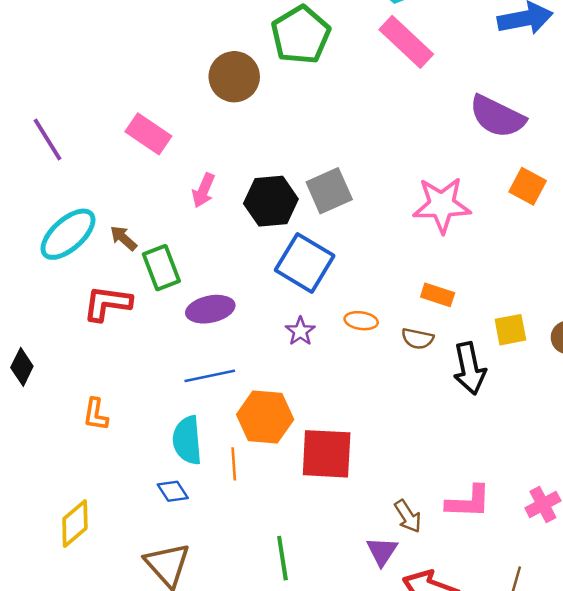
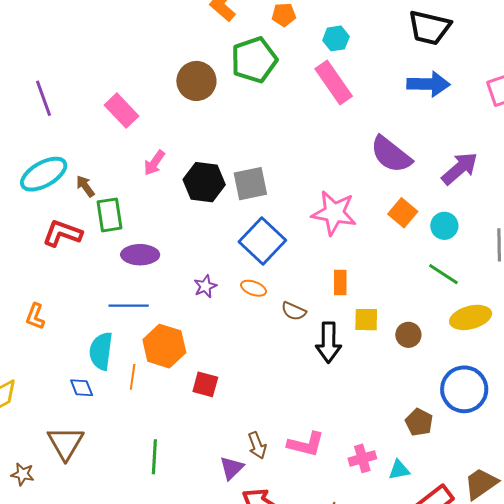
blue square: (305, 263) -> (262, 241), moved
orange rectangle: (438, 295) -> (340, 283), moved, turned 60
red square: (327, 454) -> (205, 384), size x0.6

